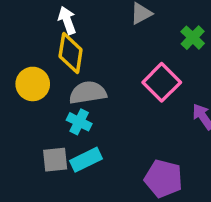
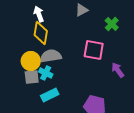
pink square: (162, 82) -> (94, 50), turned -35
yellow circle: (33, 84) -> (31, 61), moved
gray square: (55, 160) -> (32, 77), moved

